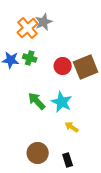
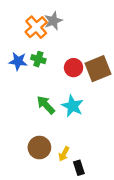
yellow arrow: (72, 127) -> (64, 154), moved, turned -96
brown circle: (38, 153) -> (39, 148), moved

